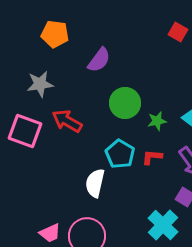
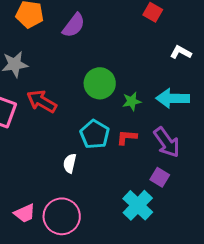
purple semicircle: (99, 60) -> (74, 25), moved
white semicircle: (95, 183) -> (70, 163), size x0.7

